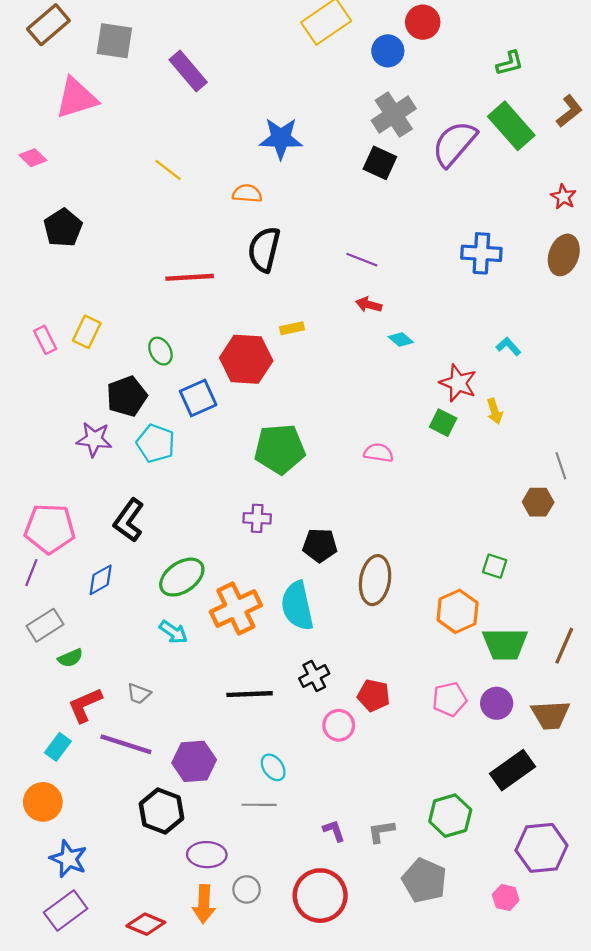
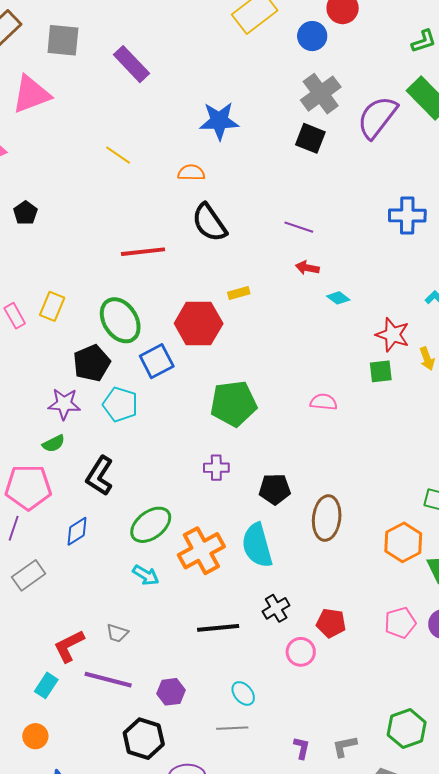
black pentagon: (63, 228) -> (25, 213), size x0.7
black semicircle: (264, 249) -> (209, 223), turned -45
green ellipse: (160, 351) -> (120, 320), size x1.8
green square: (443, 423) -> (381, 371), turned -30
green semicircle: (70, 658) -> (54, 444), moved
purple hexagon: (194, 761) -> (171, 692), size x0.7
orange circle: (43, 802) -> (35, 736), size x0.7
purple L-shape: (334, 831) -> (302, 748), turned 35

